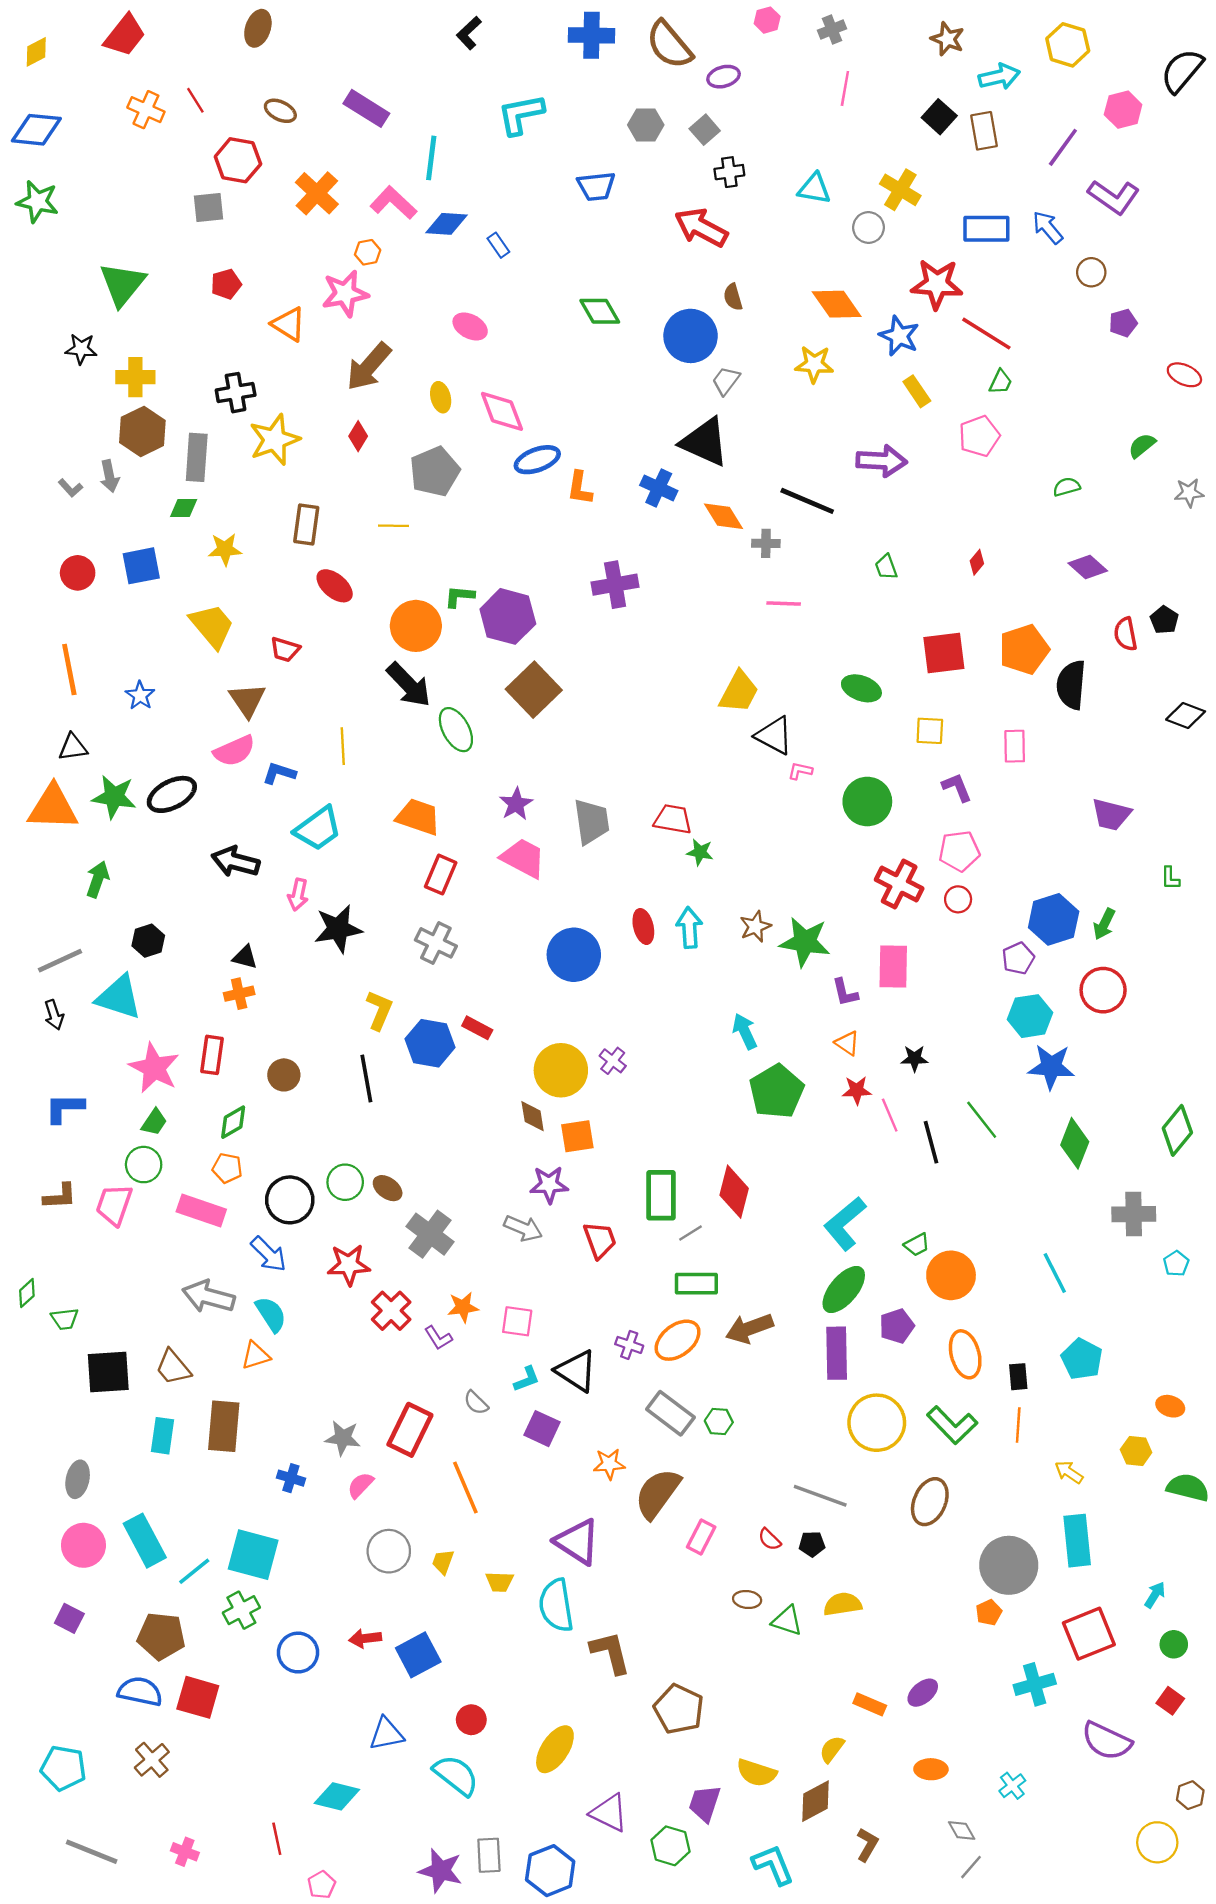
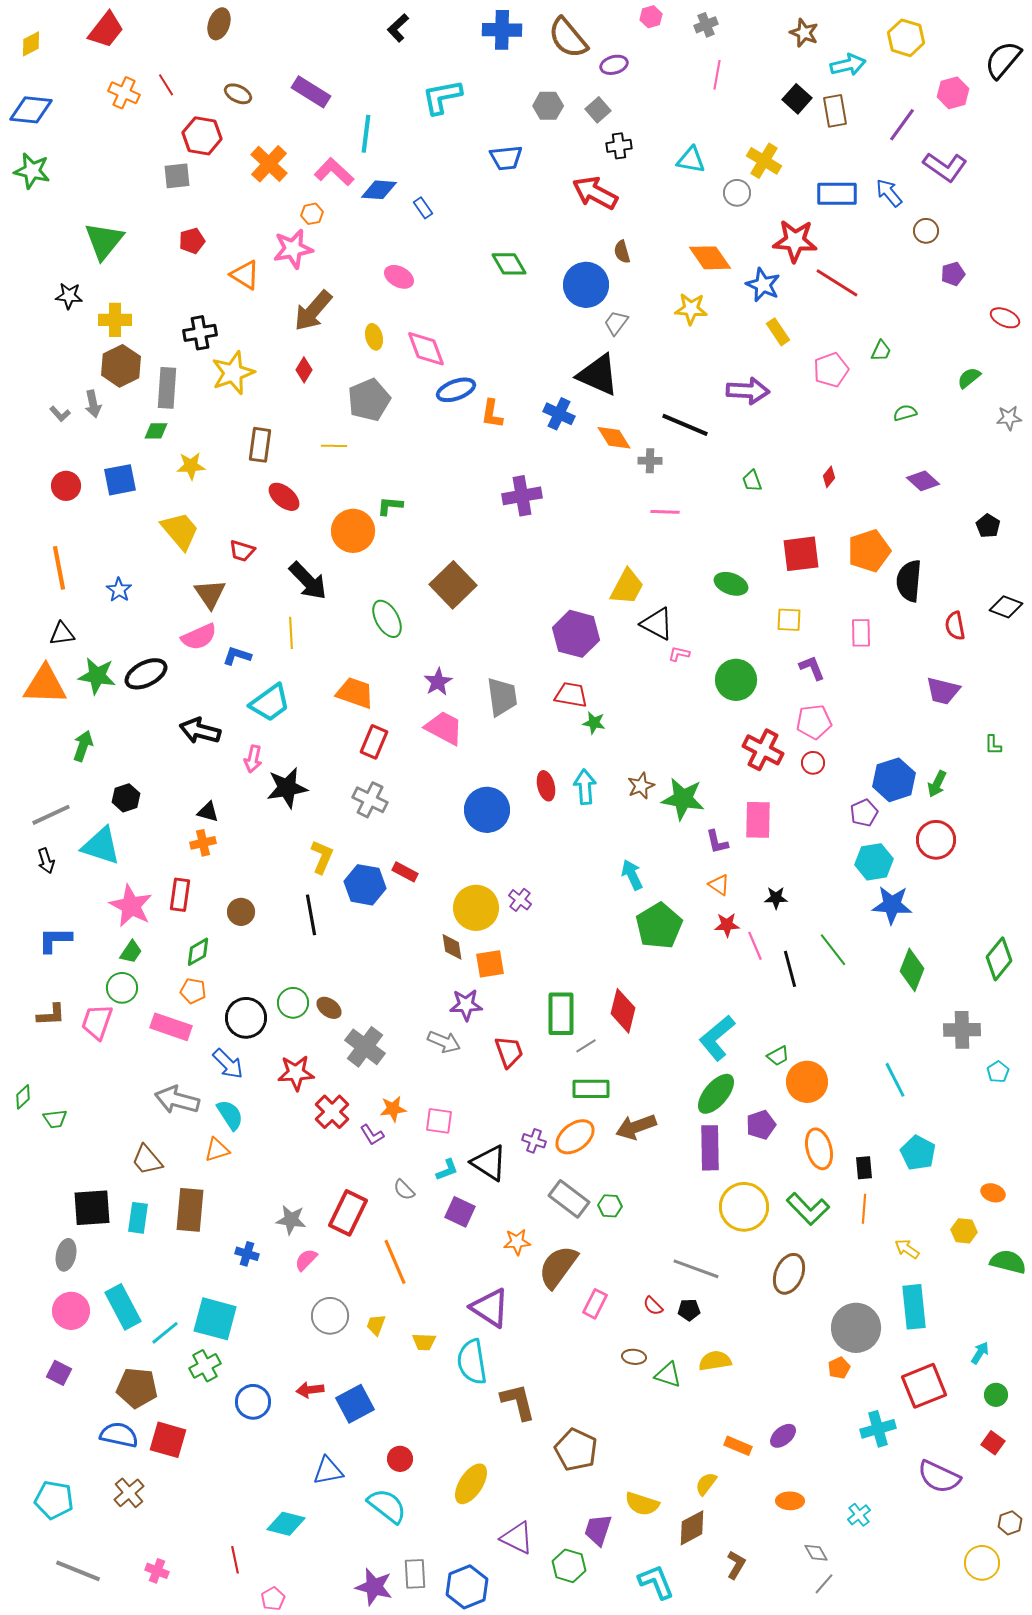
green trapezoid: (1001, 382) -> (881, 351), moved
purple hexagon: (508, 616) -> (576, 634), moved
red semicircle: (1125, 634) -> (955, 626), moved
black arrow: (409, 685) -> (308, 581), moved
black square: (108, 1372) -> (92, 1208), moved

